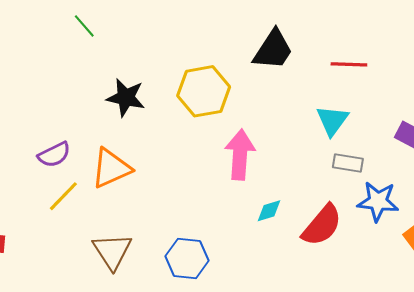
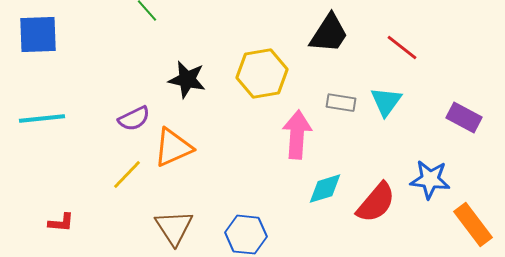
red line: (349, 64) -> (402, 48), turned 36
purple semicircle: (54, 155) -> (134, 119), moved
gray rectangle: (348, 163) -> (341, 103), moved
cyan diamond: (269, 211) -> (325, 189), size x1.4

